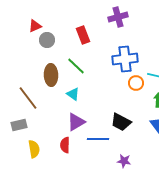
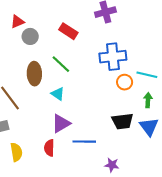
red rectangle: (83, 35) -> (68, 31), turned -36
black trapezoid: (121, 122) -> (122, 121), moved, turned -35

